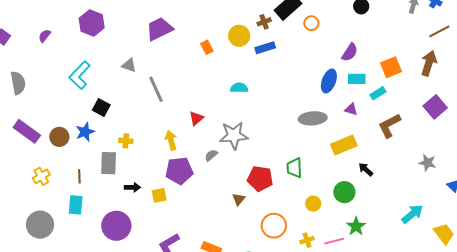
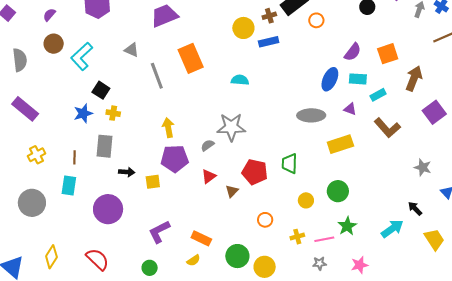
orange rectangle: (207, 47) -> (191, 58), moved, size x2.0
brown arrow: (429, 63) -> (414, 78), moved
orange square: (391, 67) -> (388, 54), moved
red triangle: (196, 118) -> (209, 176), moved
brown L-shape: (389, 125) -> (387, 128), turned -108
brown circle: (59, 137) -> (54, 44), moved
yellow cross: (126, 141) -> (113, 113), moved
black arrow: (366, 169) -> (415, 208), moved
cyan arrow: (412, 214) -> (392, 229), moved
orange circle: (274, 226) -> (265, 220), size x0.6

